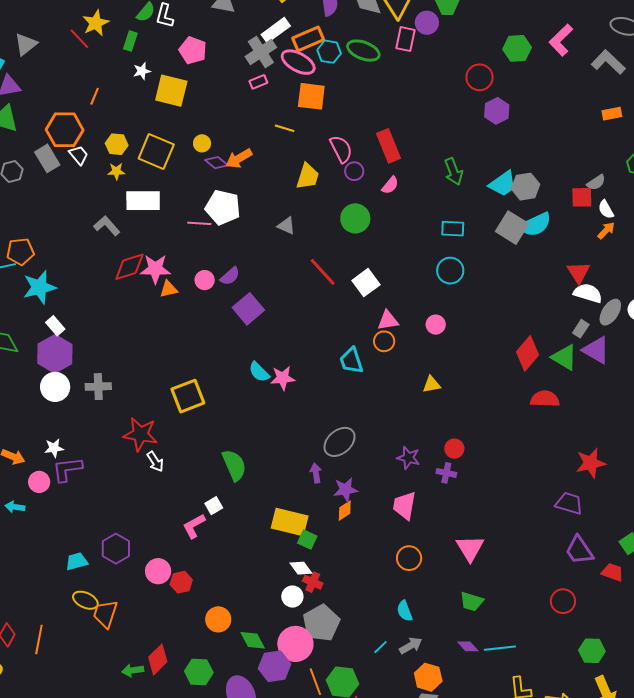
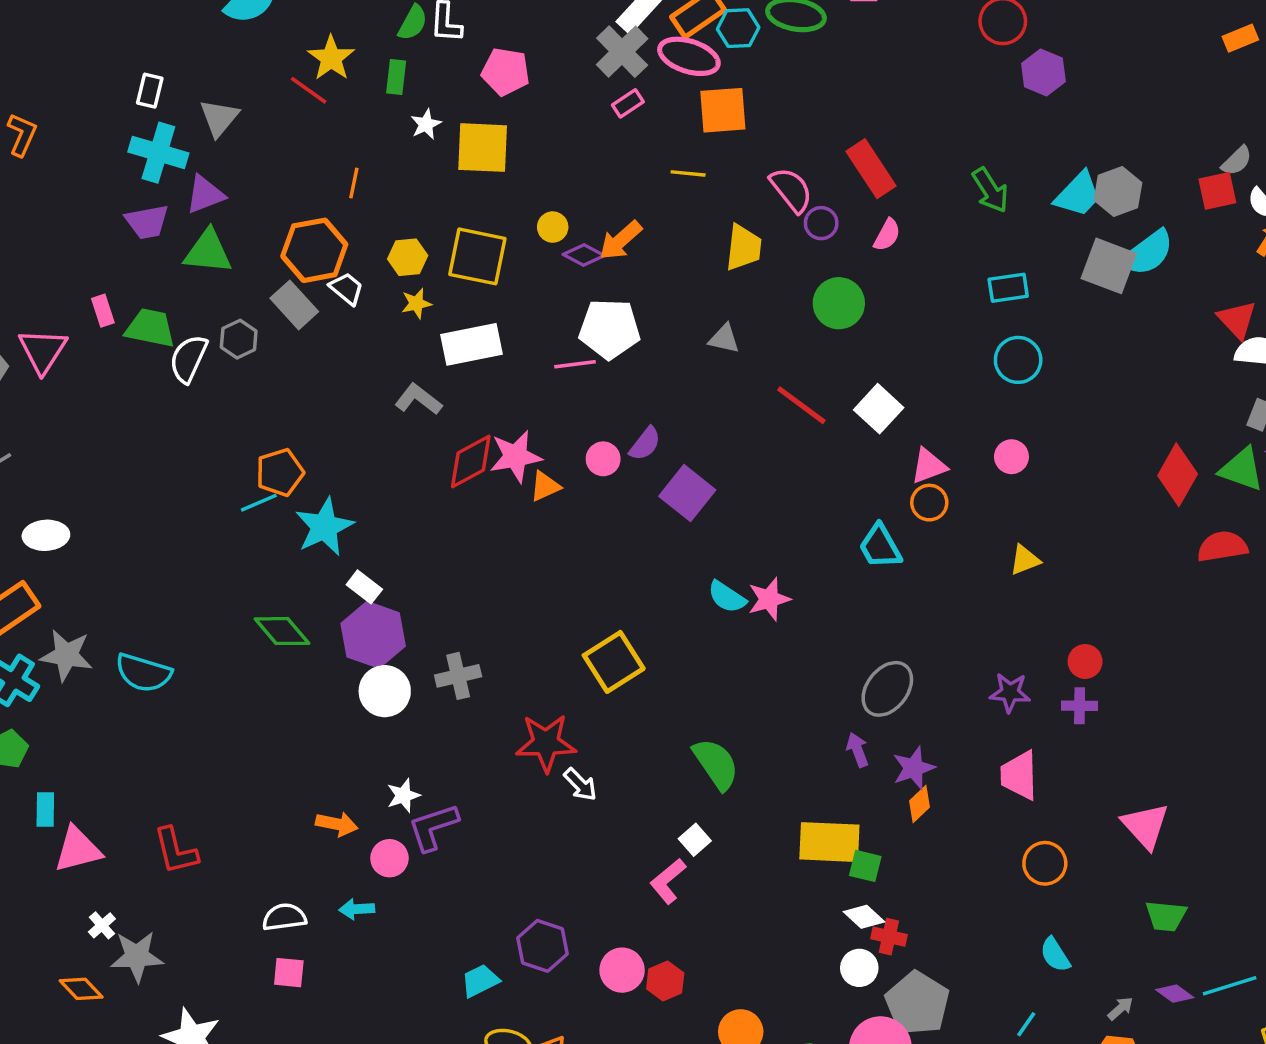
gray arrow: (411, 646) -> (1120, 1008), moved, size x0.7

